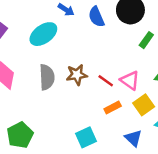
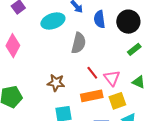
brown star: (77, 75) -> (56, 83), moved
gray semicircle: (47, 77) -> (79, 43), moved
orange rectangle: (113, 108) -> (92, 96), size x1.5

